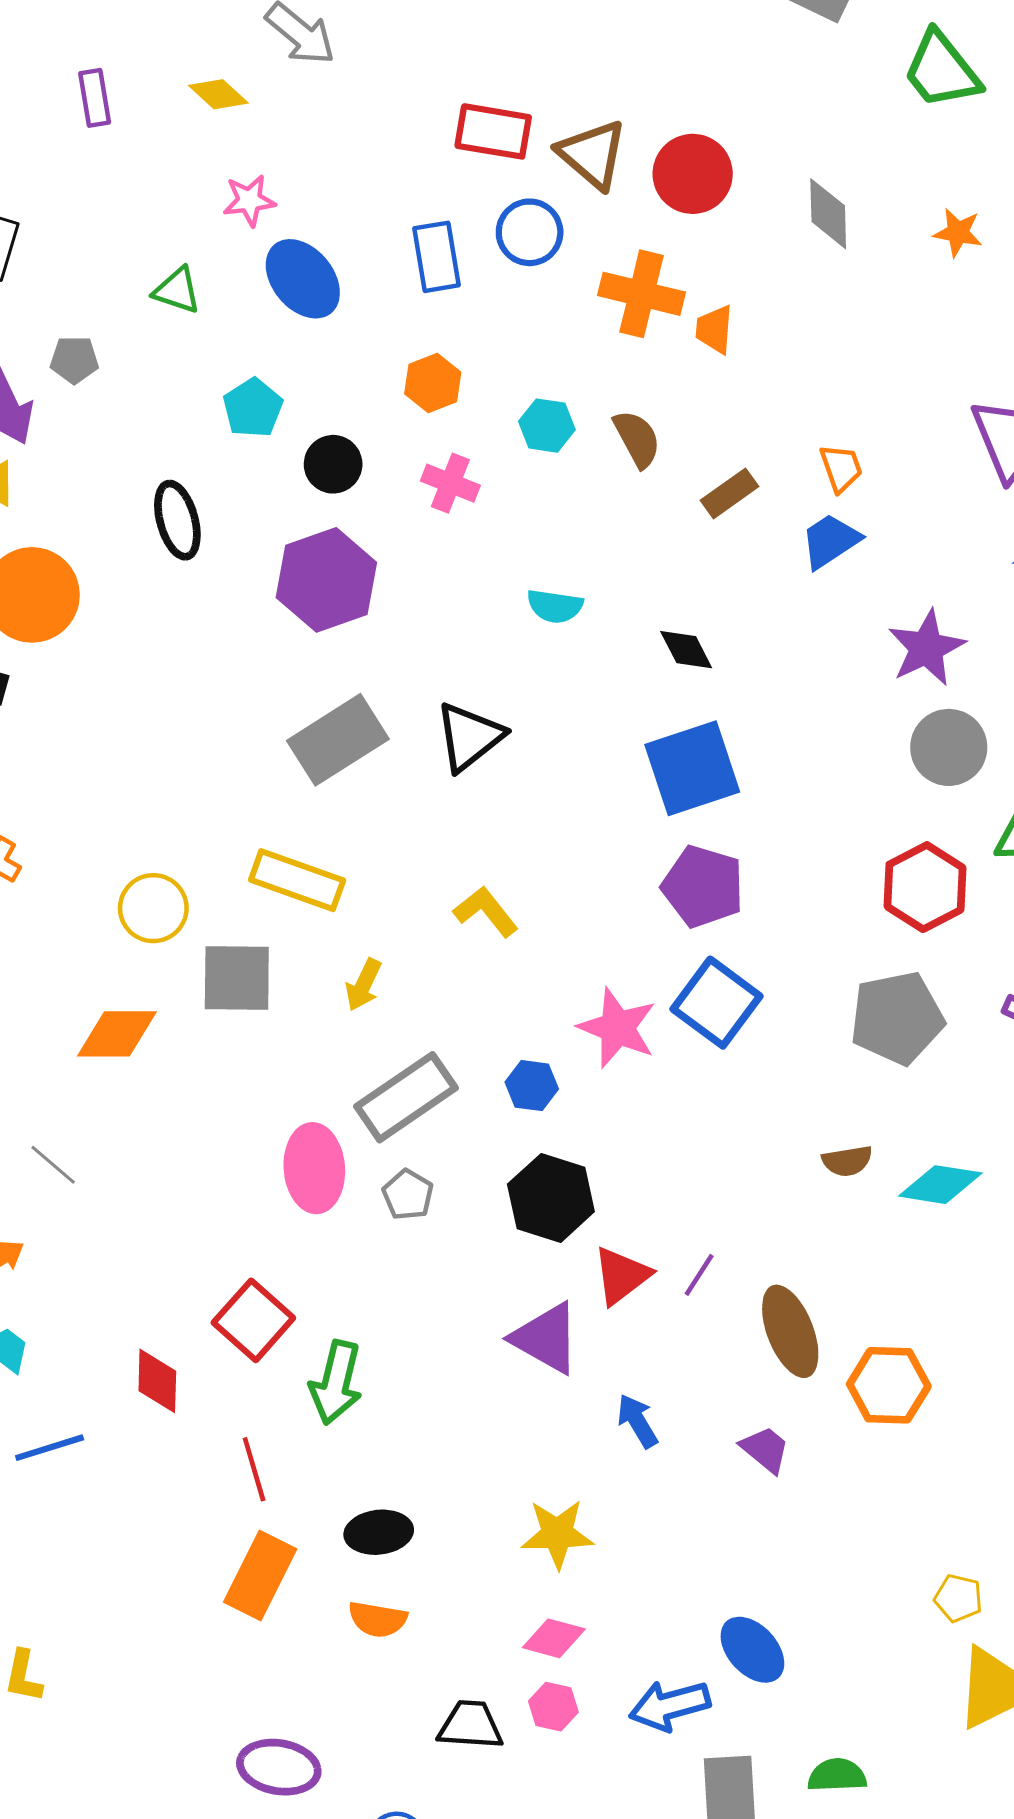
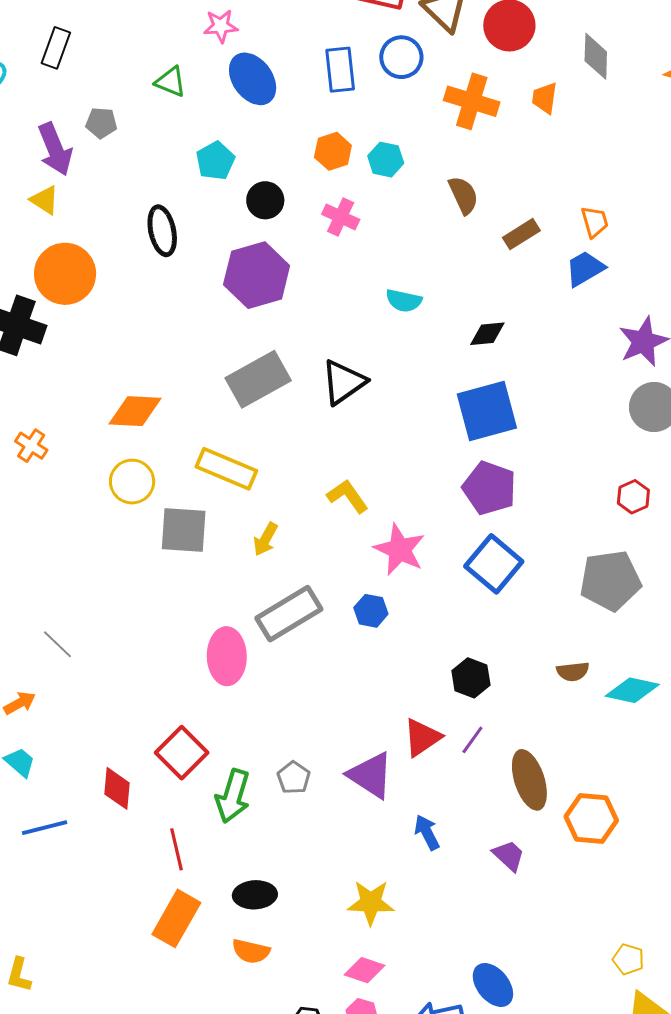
orange trapezoid: (714, 329) -> (545, 98), moved
cyan hexagon: (547, 426) -> (386, 160), moved
black diamond: (686, 650) -> (487, 334), turned -72
red hexagon: (925, 887) -> (633, 497), size x0.6
pink star: (617, 1028) -> (400, 550), moved
orange diamond: (117, 1034) -> (135, 411), moved
gray pentagon: (408, 1195) -> (294, 778), moved
black hexagon: (551, 1198) -> (471, 678), moved, size x0.7

